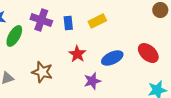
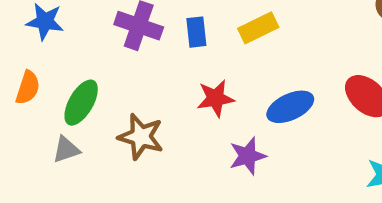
green ellipse: (14, 36) -> (81, 103), moved
red star: (77, 54) -> (216, 98), turned 30

